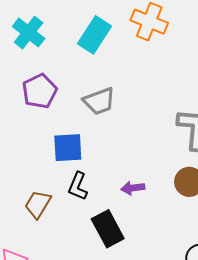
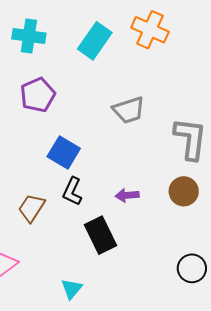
cyan cross: (29, 33) -> (29, 36), turned -32
gray trapezoid: (99, 101) -> (129, 110), moved
blue square: (68, 148) -> (64, 153), turned 32

